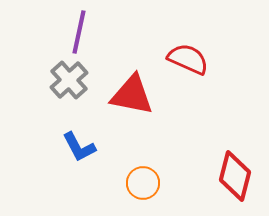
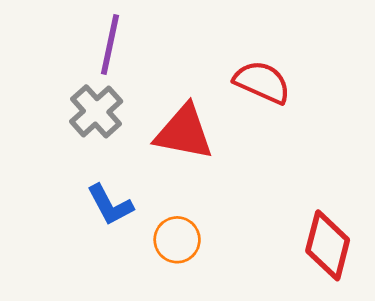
orange circle: (143, 183) -> (177, 240), moved

